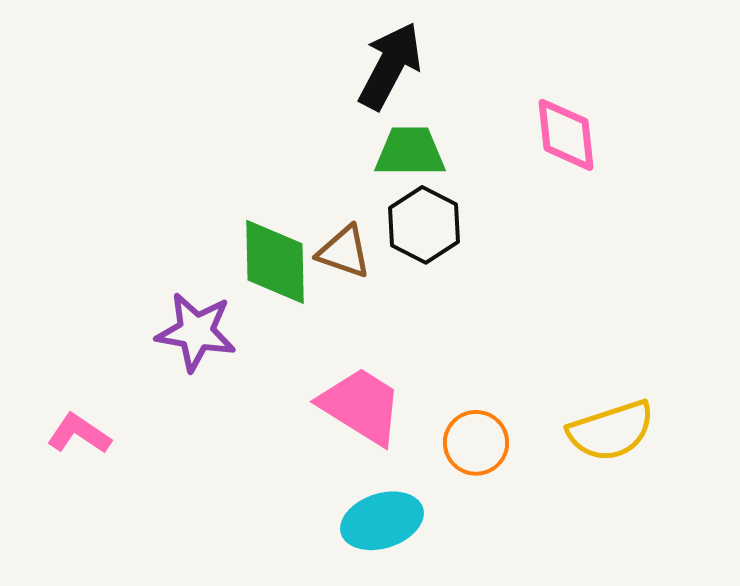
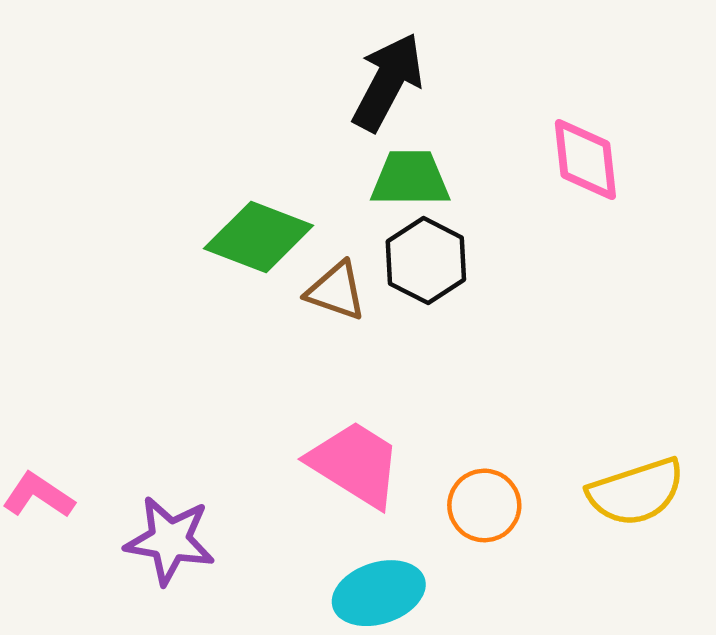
green diamond: (275, 262) -> (259, 237), moved, turned -68
purple star: (196, 332) -> (170, 540), moved

